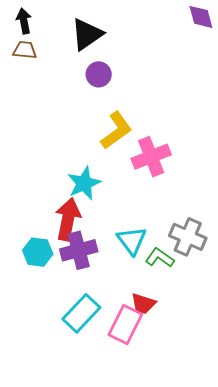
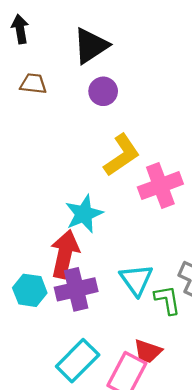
brown trapezoid: (25, 50) -> (33, 84), moved
green L-shape: (160, 258) -> (167, 300), turned 44

